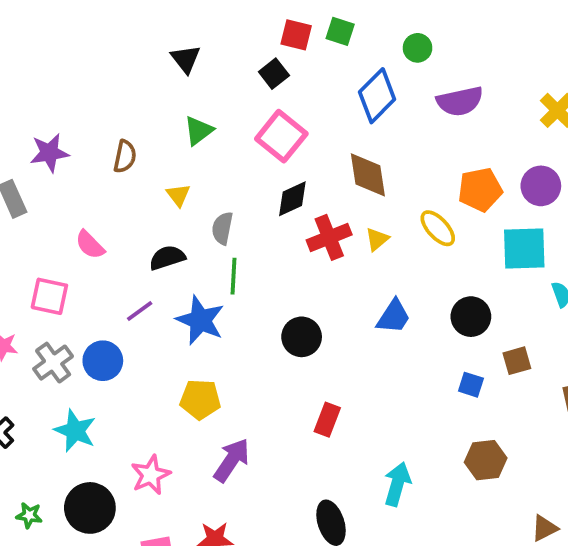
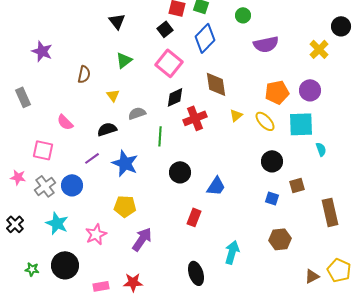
blue diamond: (377, 96) -> (205, 38), moved
purple star: (49, 153) -> (42, 51), moved, turned 30
gray semicircle: (222, 228) -> (137, 113), turned 60
yellow ellipse: (438, 228) -> (265, 121), moved
yellow triangle: (377, 239) -> (236, 115), moved
green line: (233, 276) -> (160, 136), moved
blue trapezoid: (394, 317) -> (216, 186), moved
pink star: (151, 475) -> (96, 234), moved

